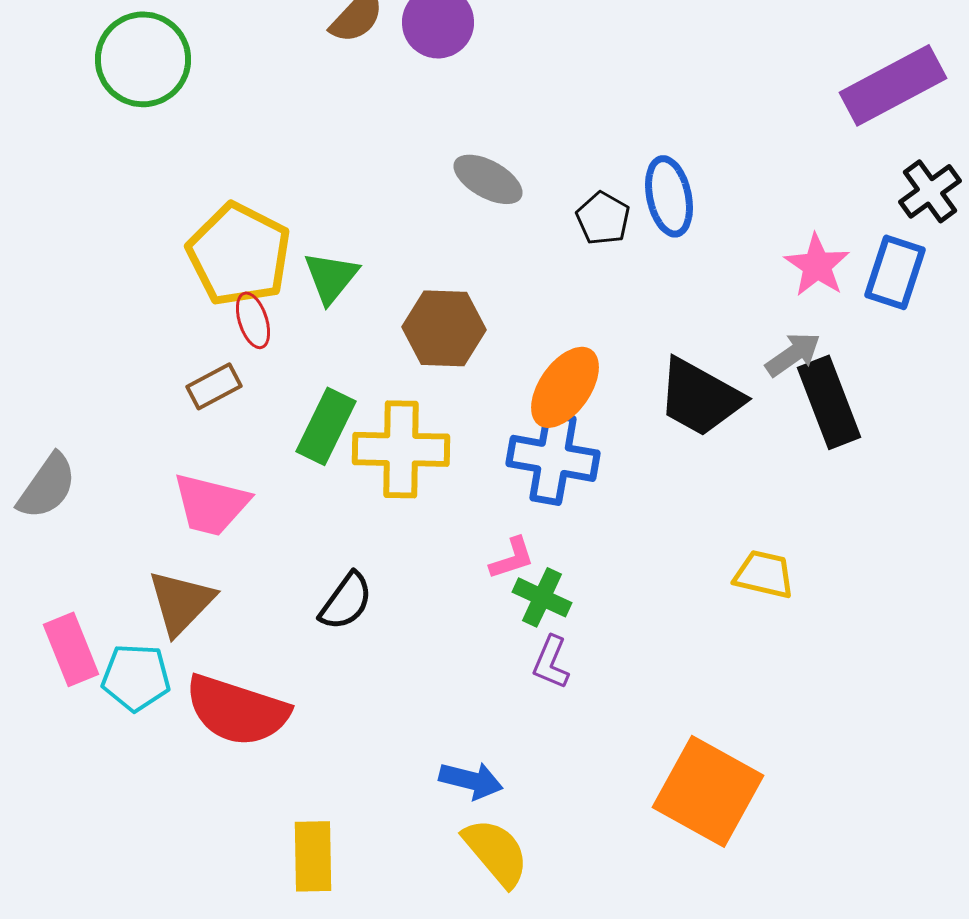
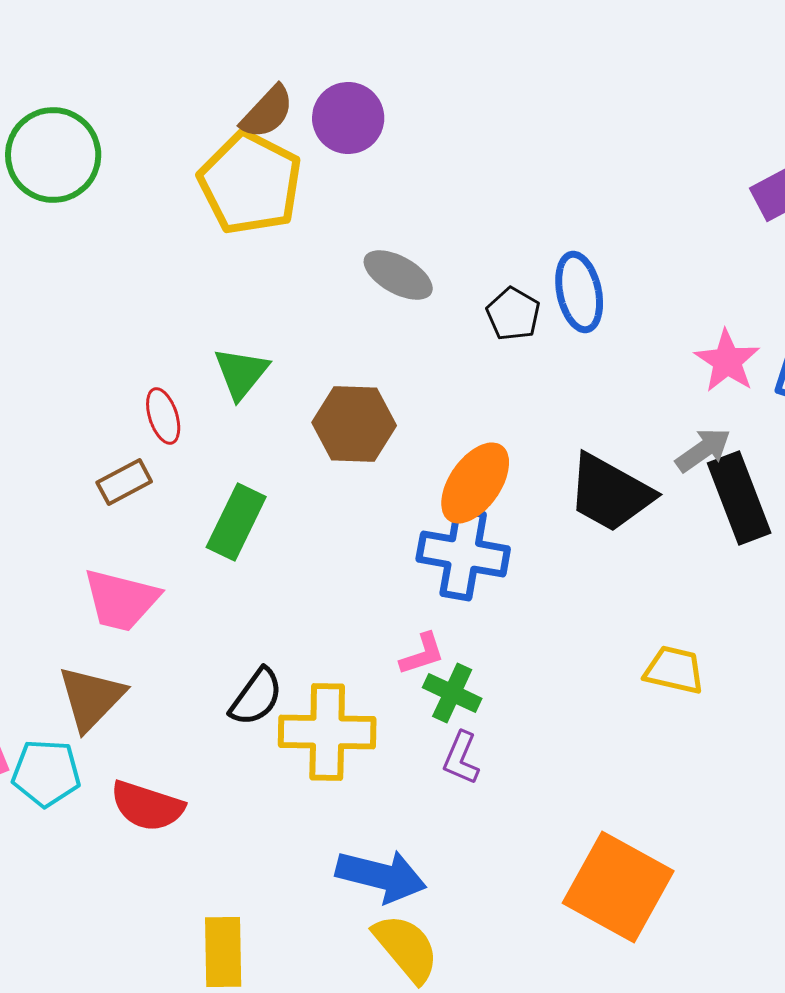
yellow pentagon: (239, 254) -> (250, 183), moved
yellow cross: (401, 449) -> (327, 732), moved
red semicircle: (237, 710) -> (147, 806), size x0.7
blue arrow: (471, 780) -> (381, 876), size x1.4

